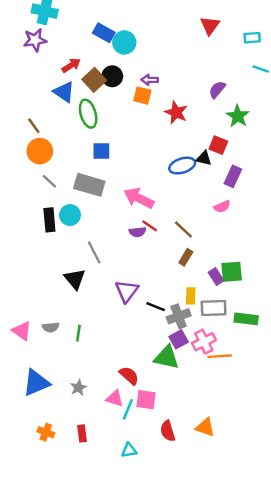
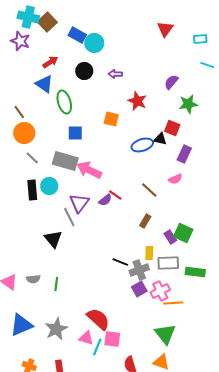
purple star: (35, 40) -> (20, 41), turned 30
brown square: (94, 80) -> (47, 22), moved
orange square: (142, 96) -> (111, 119), moved
green star: (238, 116) -> (188, 104), turned 30
pink arrow: (139, 198) -> (89, 170), moved
brown line: (183, 229) -> (149, 190), moved
purple semicircle: (138, 232) -> (105, 200), turned -32
green square: (232, 272) -> (183, 233), turned 30
purple triangle: (127, 291) -> (79, 203), moved
green triangle: (167, 357) -> (165, 334), moved, turned 40
red semicircle: (129, 375) -> (98, 319), size x1.4
gray star: (78, 388) -> (56, 329), size x1.6

